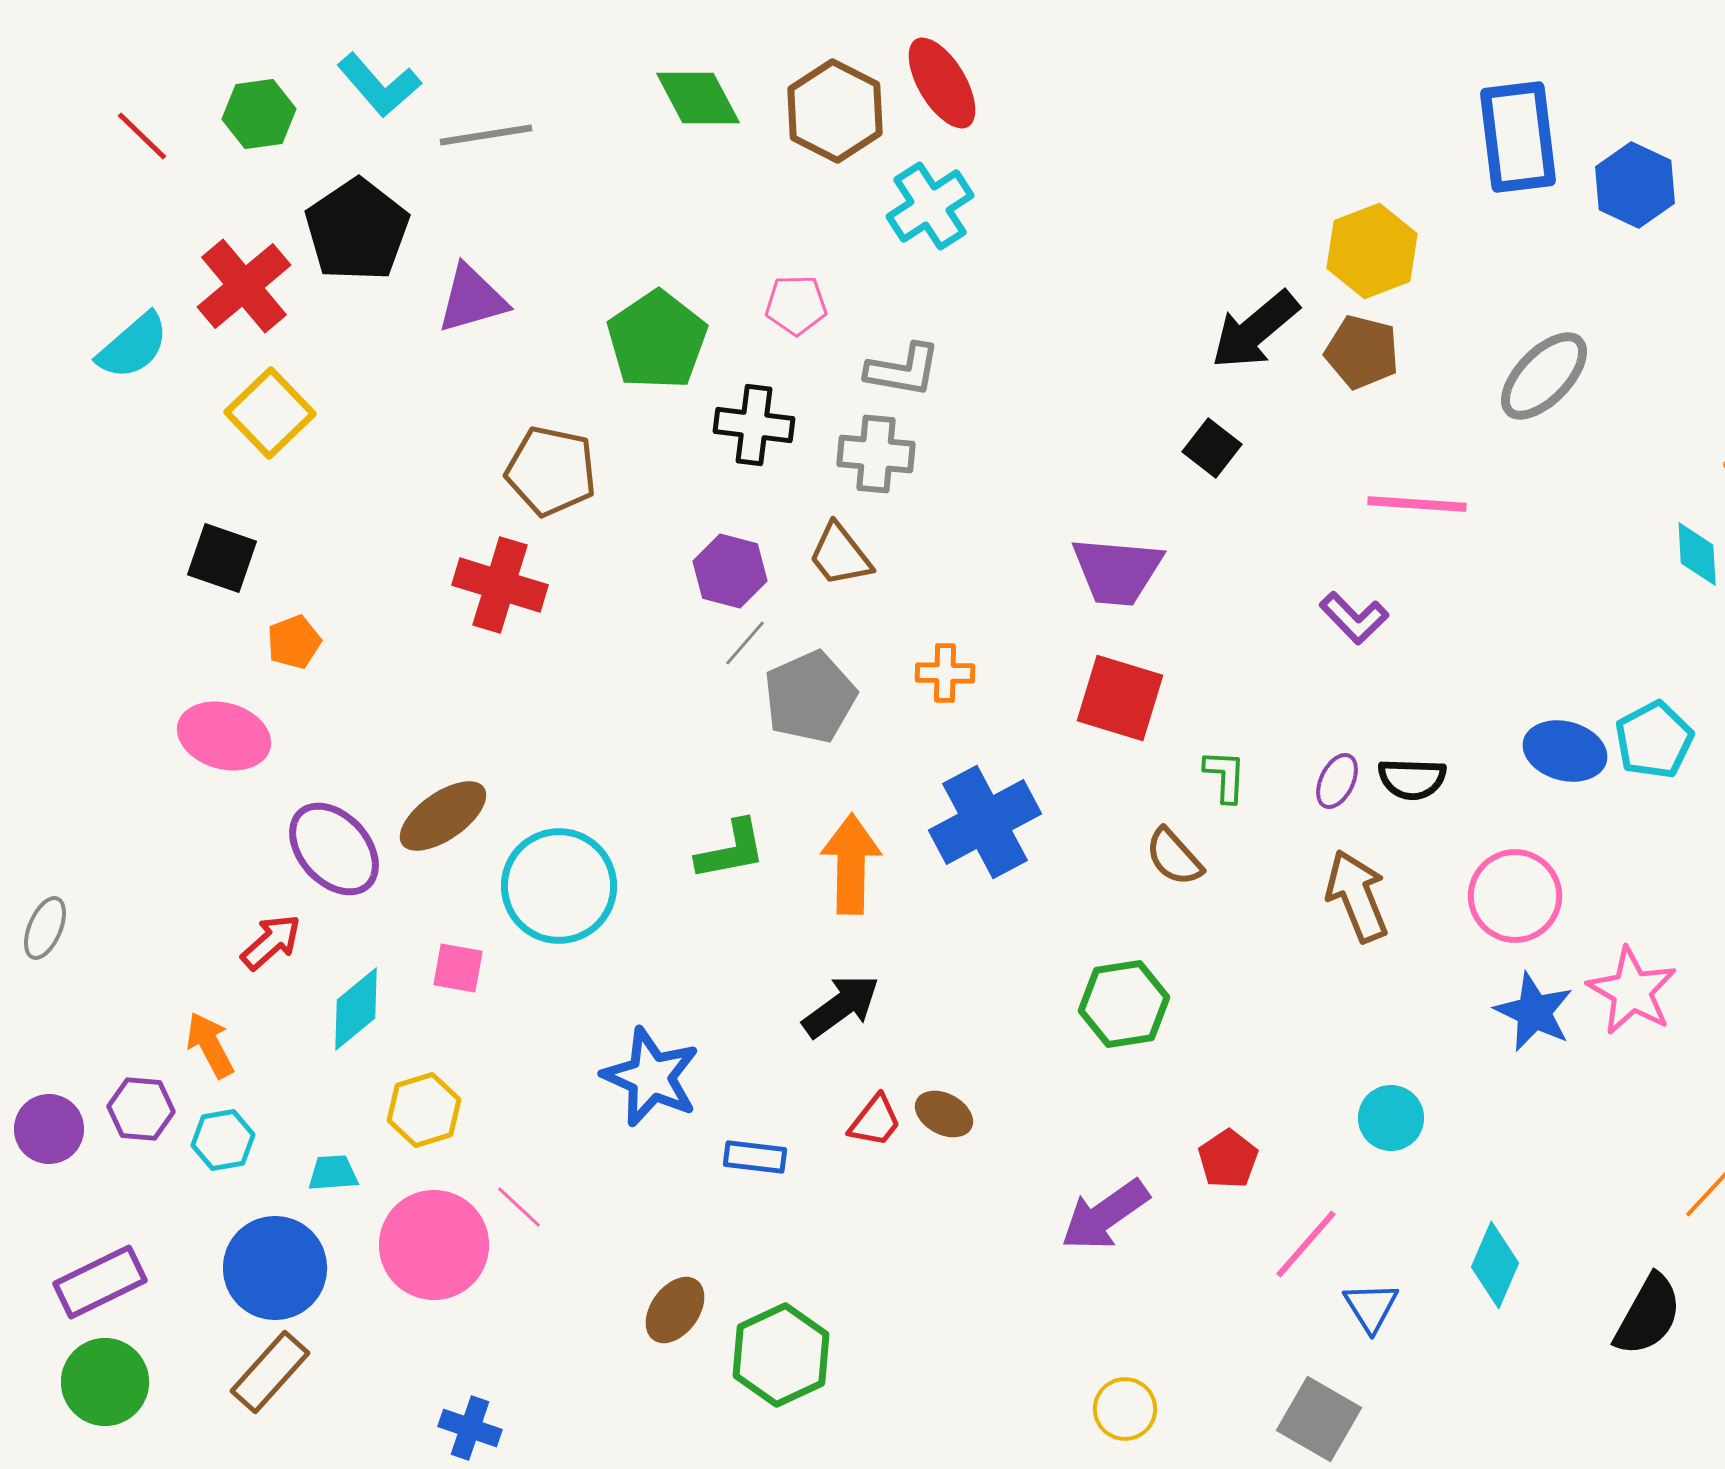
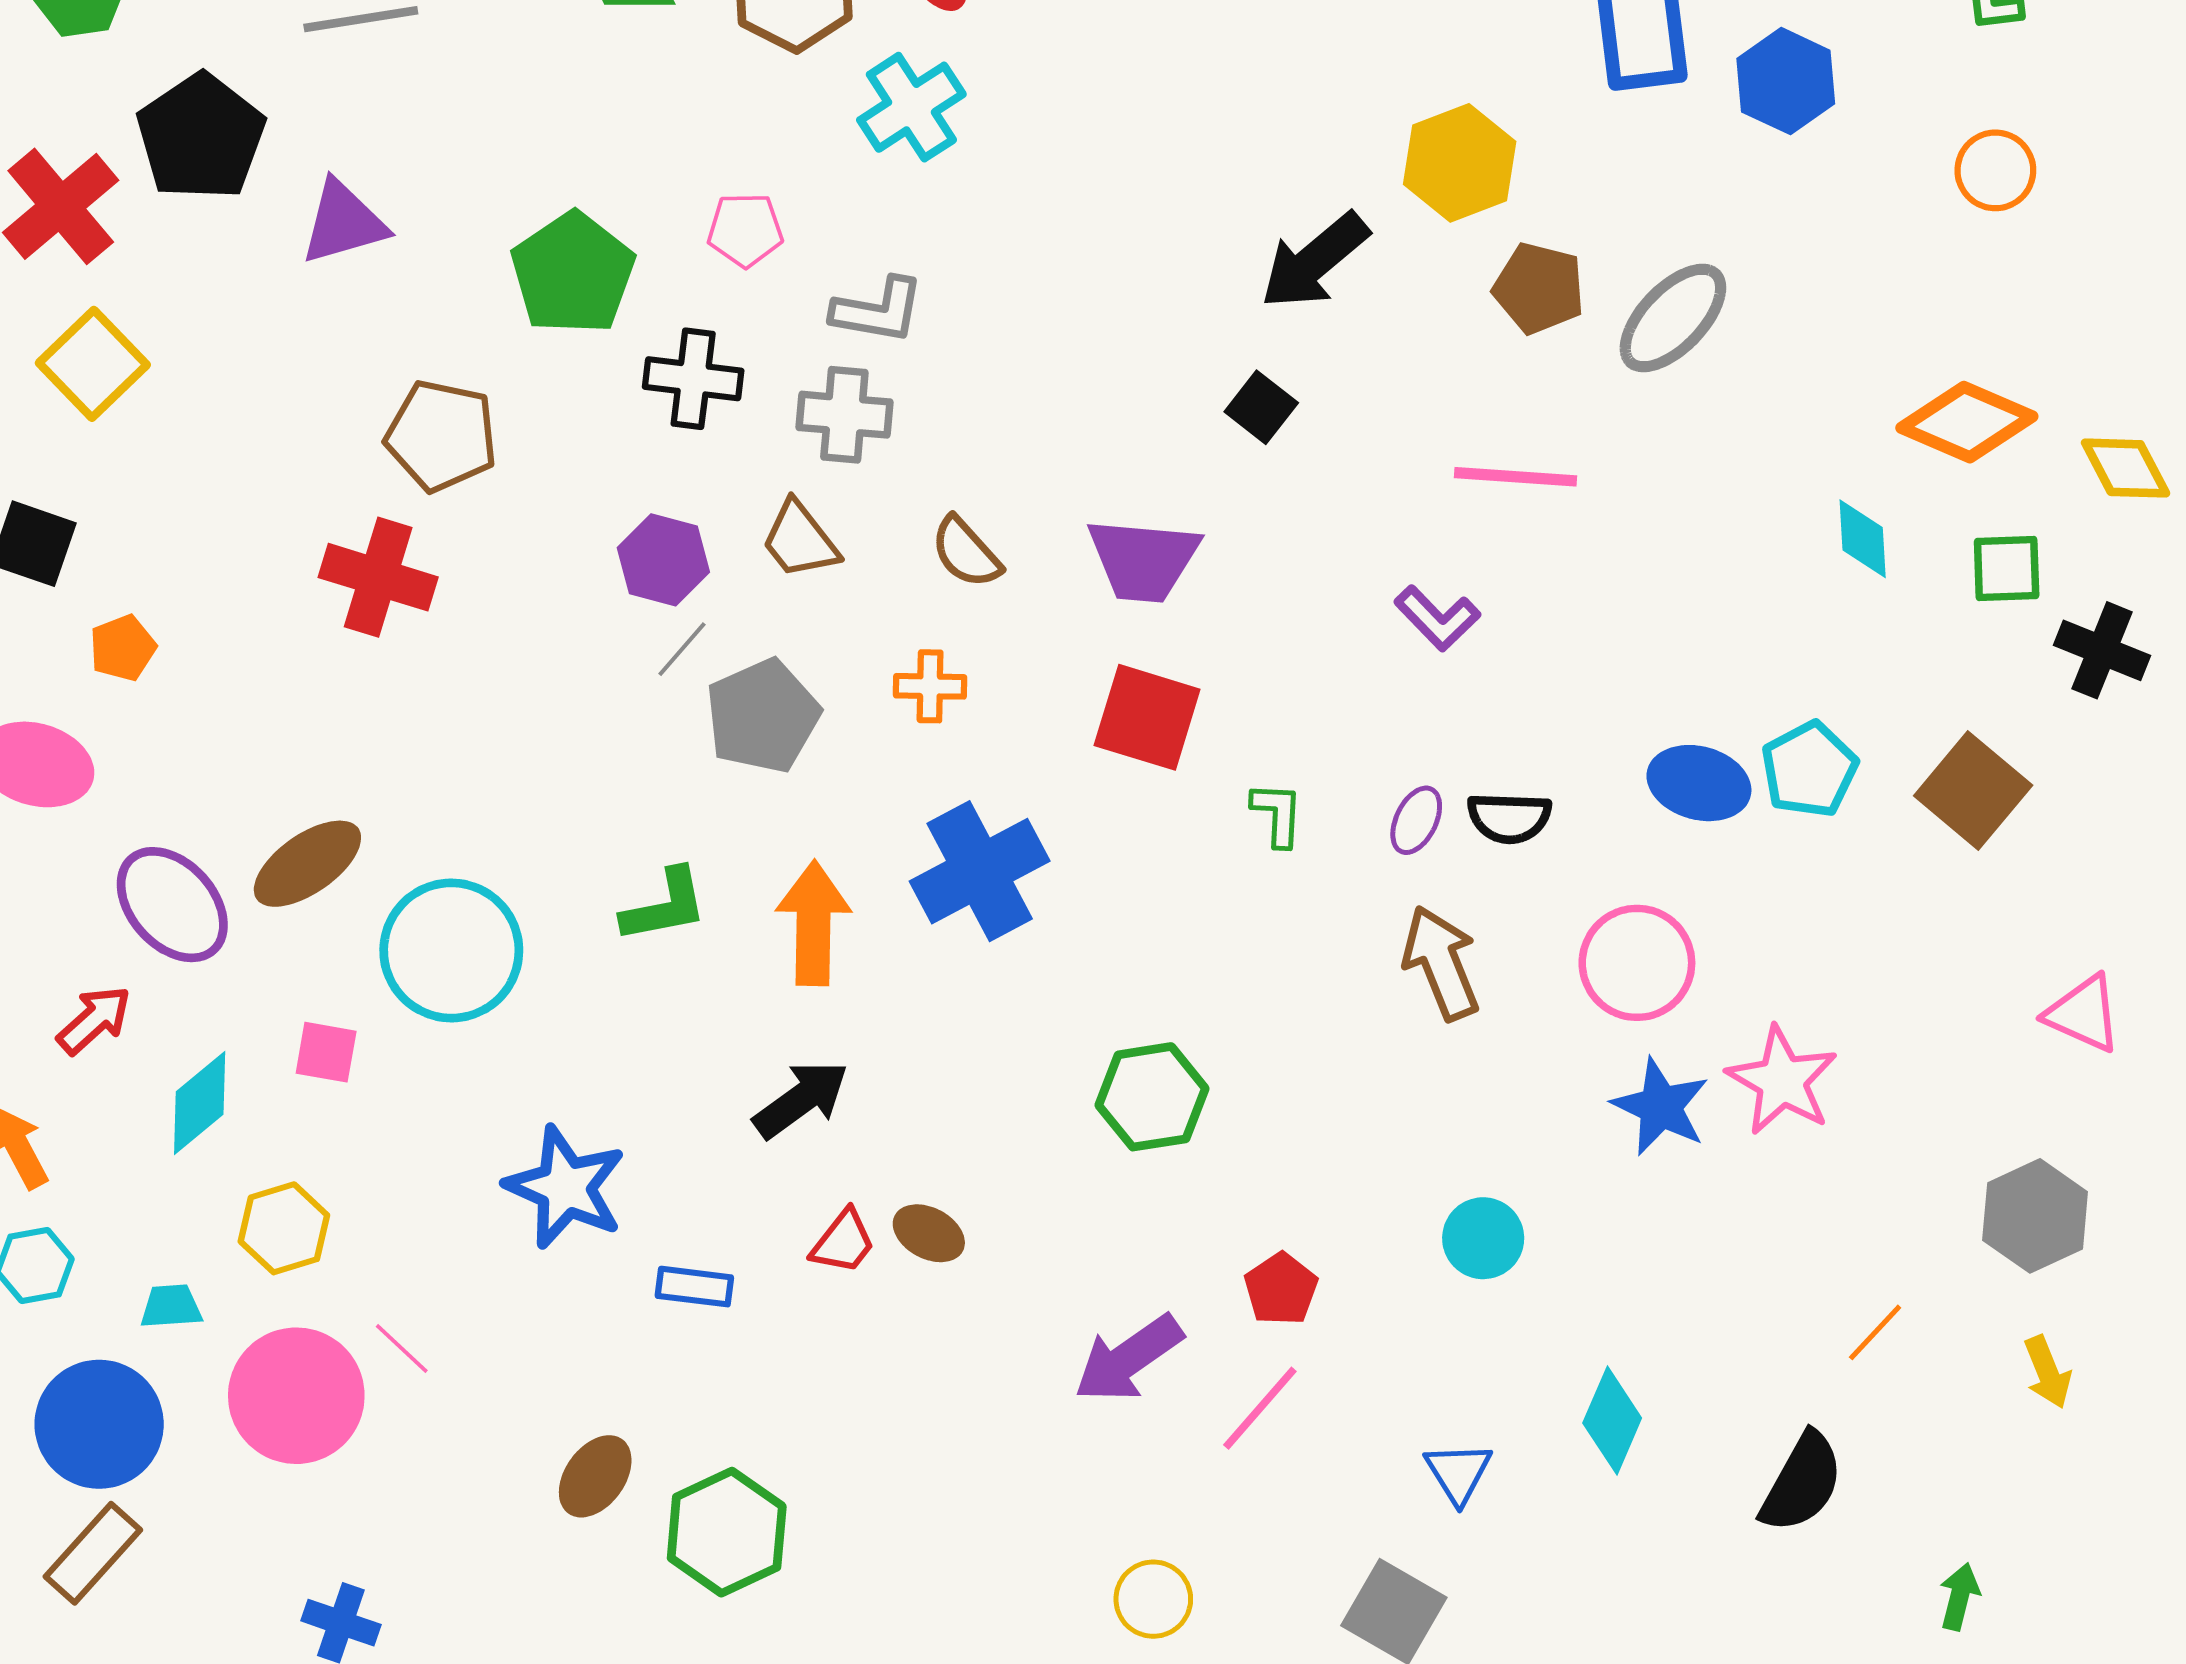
brown pentagon: (1362, 352) -> (1539, 288), moved
brown semicircle: (1174, 857) -> (966, 552), moved
pink line: (1306, 1244) -> (1260, 1408), moved

